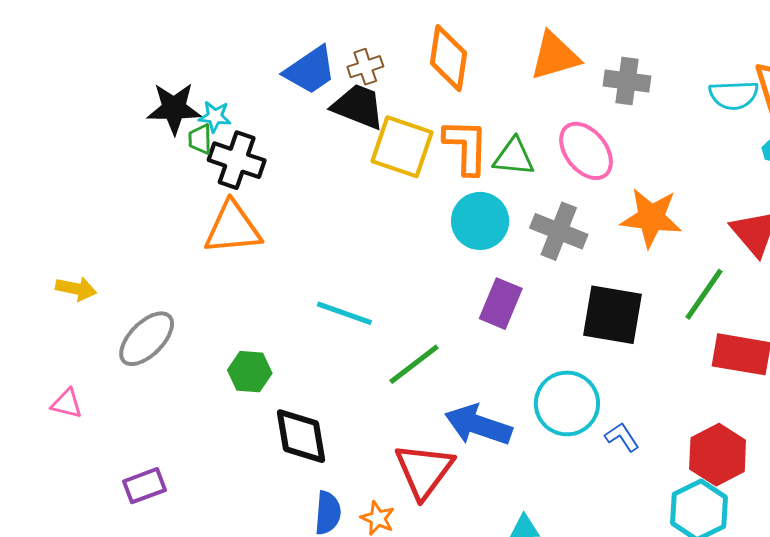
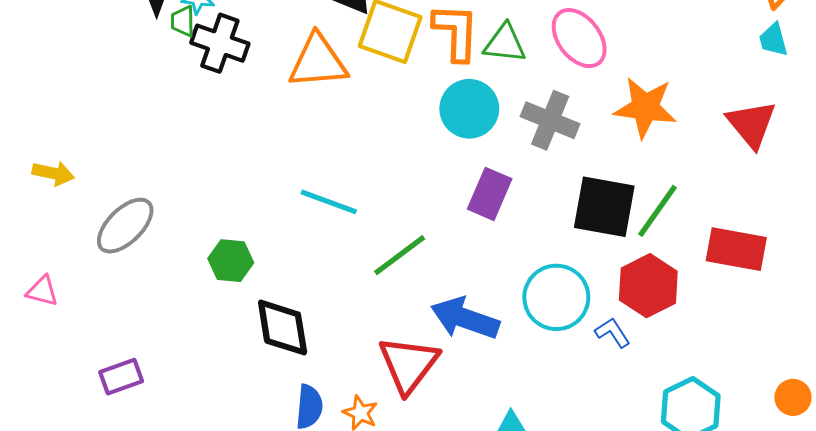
orange triangle: (233, 228) -> (318, 62), moved
green line: (704, 294) -> (658, 211), moved
red hexagon: (718, 455) -> (648, 286), moved

